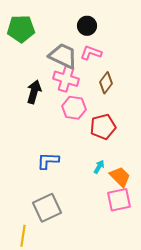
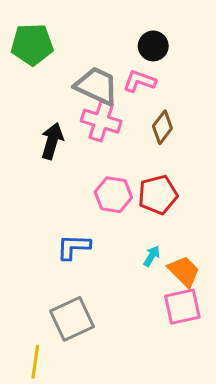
black circle: (87, 26) -> (153, 46), moved
pink hexagon: (74, 108) -> (113, 195), moved

